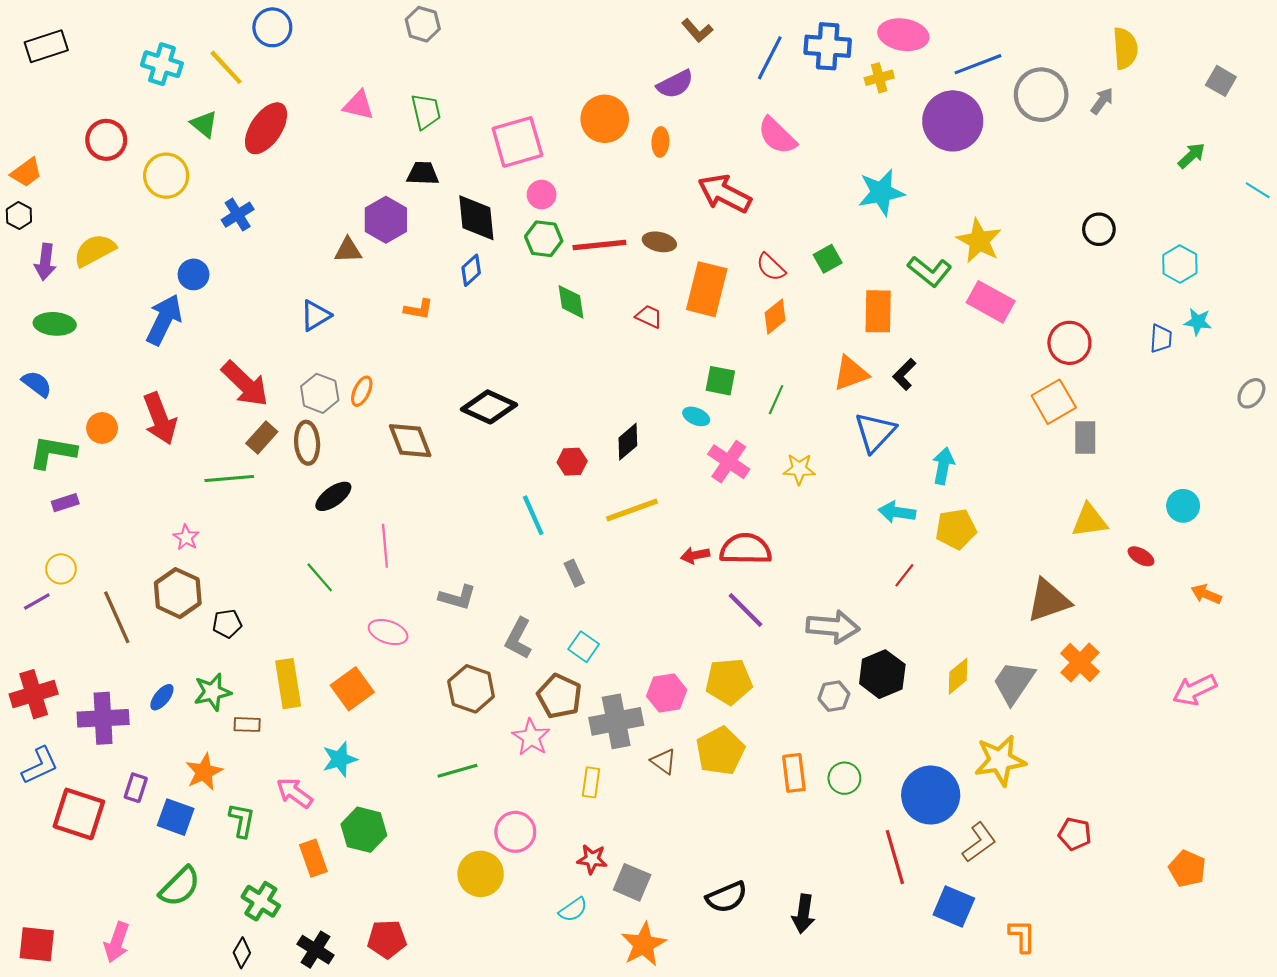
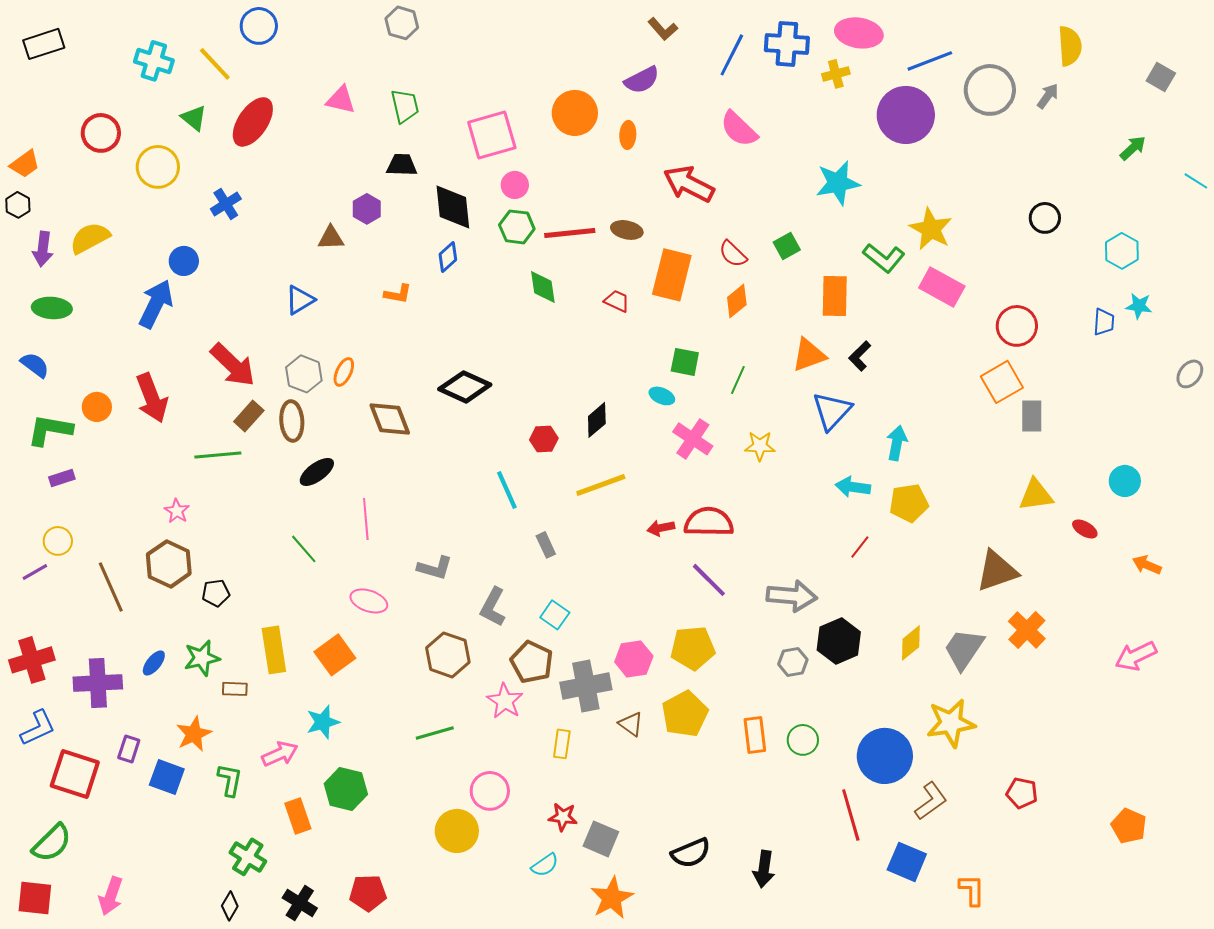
purple hexagon: (386, 220) -> (367, 209), size x0.7
pink arrow: (294, 793) -> (280, 754), turned 120
green semicircle: (180, 886) -> (52, 843), moved

